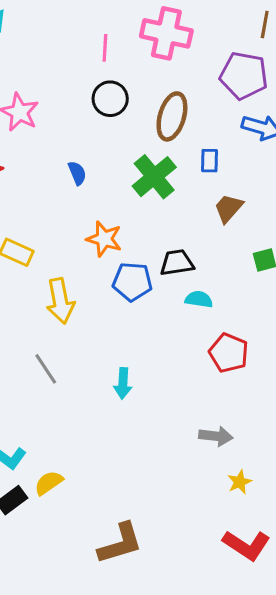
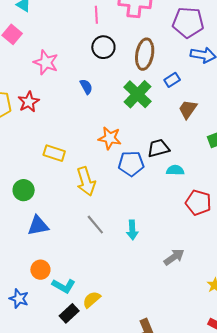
blue rectangle: (209, 161) -> (172, 80), turned 63
blue semicircle: (77, 173) -> (86, 87), moved
gray line: (46, 369) -> (95, 225), moved
gray arrow: (216, 436) -> (174, 257), moved, turned -35

